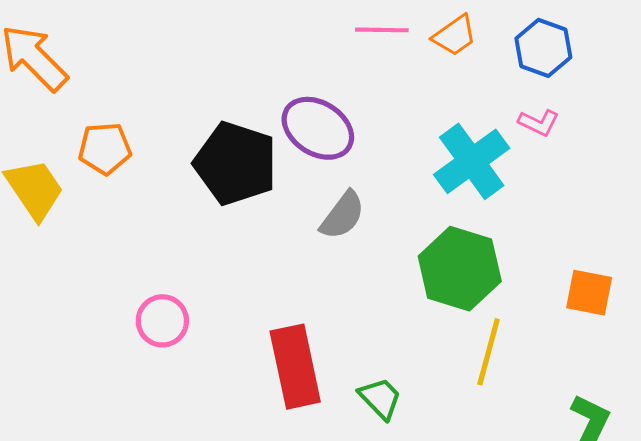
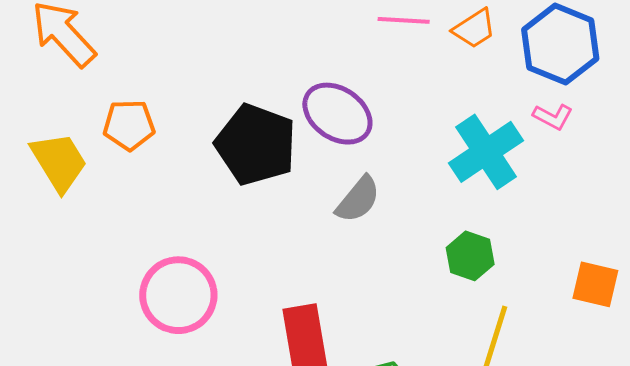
blue hexagon: (543, 48) -> (560, 44), size x1.4
green hexagon: (460, 269) -> (470, 256), size x0.6
pink circle: (162, 321) -> (178, 295), size x1.5

